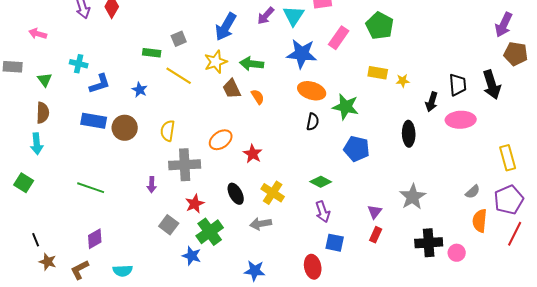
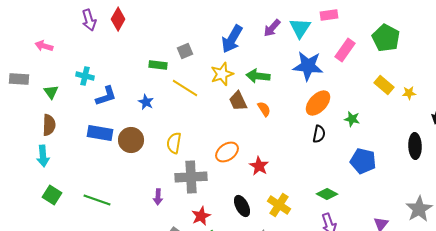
yellow rectangle: (378, 73) -> (384, 85), turned 30
orange ellipse: (312, 91) -> (318, 103), turned -64
green star: (346, 107) -> (352, 119), size x0.6
green square: (24, 183) -> (52, 195), moved

